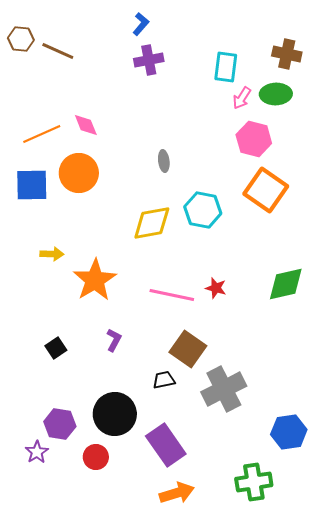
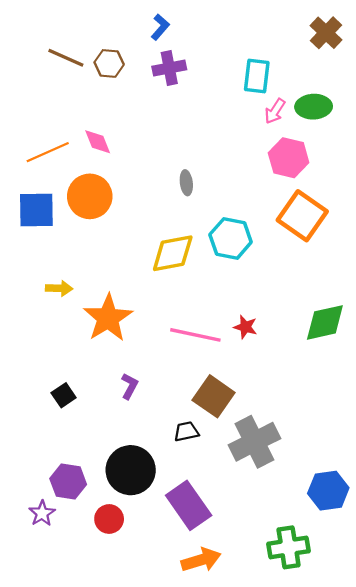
brown hexagon: (21, 39) -> (109, 63), moved
brown cross: (287, 54) -> (326, 33), moved, turned 32

